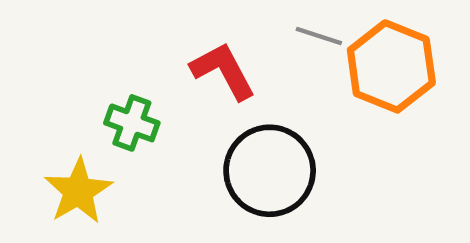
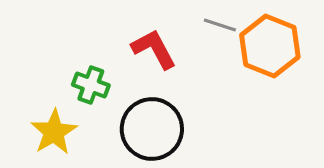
black circle: (270, 171) -> (152, 129), moved

